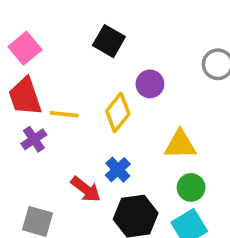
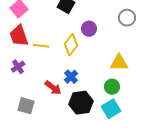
purple cross: (34, 139) -> (18, 67), moved
yellow triangle: (180, 145) -> (119, 63), moved

